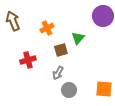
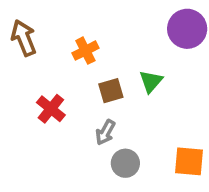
green triangle: (78, 38) -> (151, 81), moved
red cross: (28, 60) -> (51, 109), turned -35

